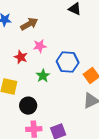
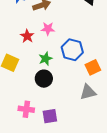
black circle: (28, 106) -> (44, 79), moved

